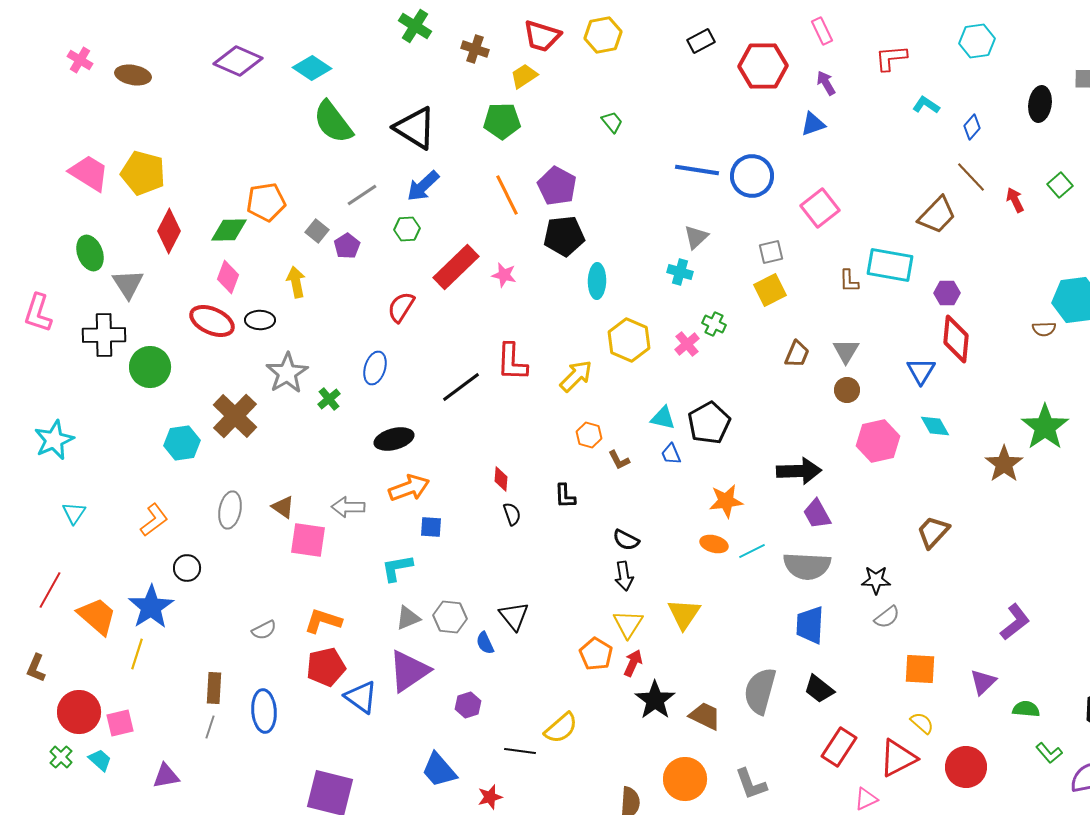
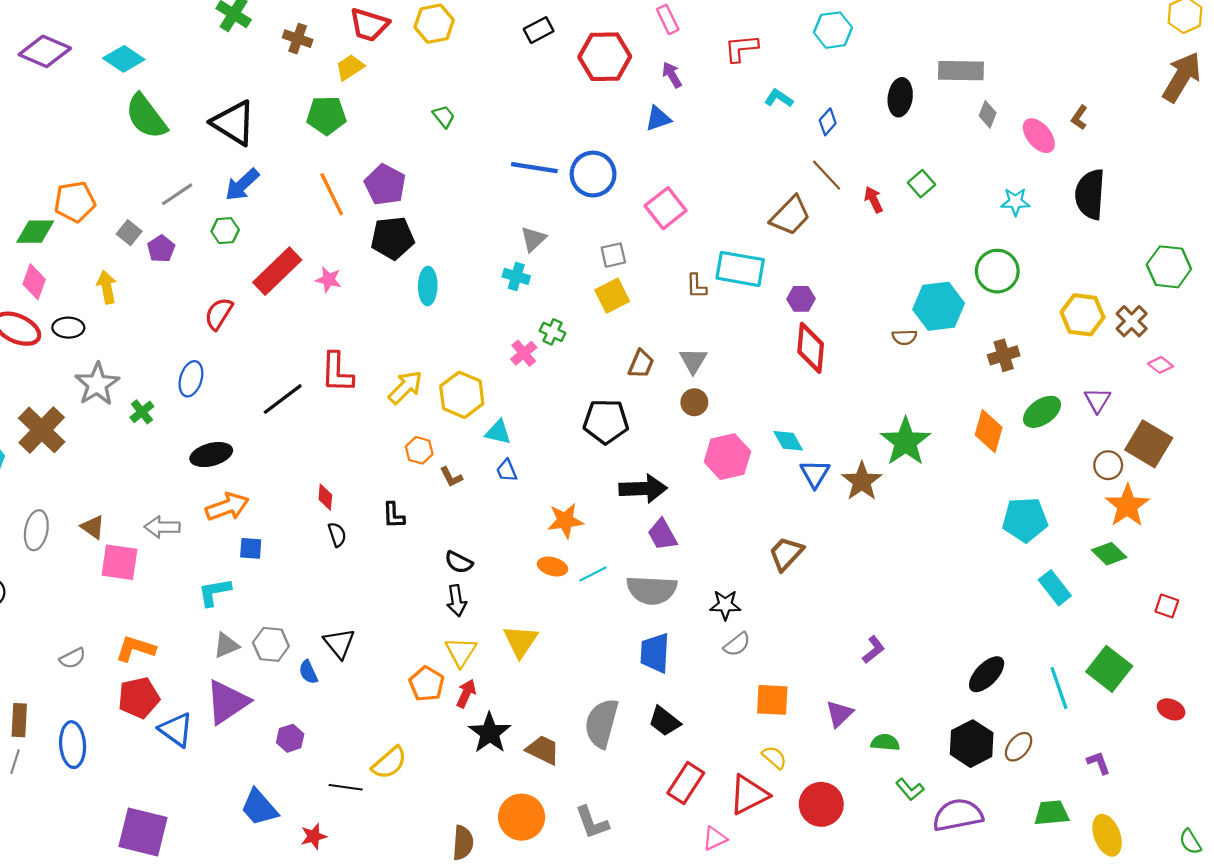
yellow hexagon: (629, 340) -> (462, 395), moved
blue triangle: (921, 371) -> (815, 474), moved
black pentagon: (709, 423) -> (606, 421), moved, turned 30
purple L-shape: (1015, 622) -> (874, 650), size x0.7

